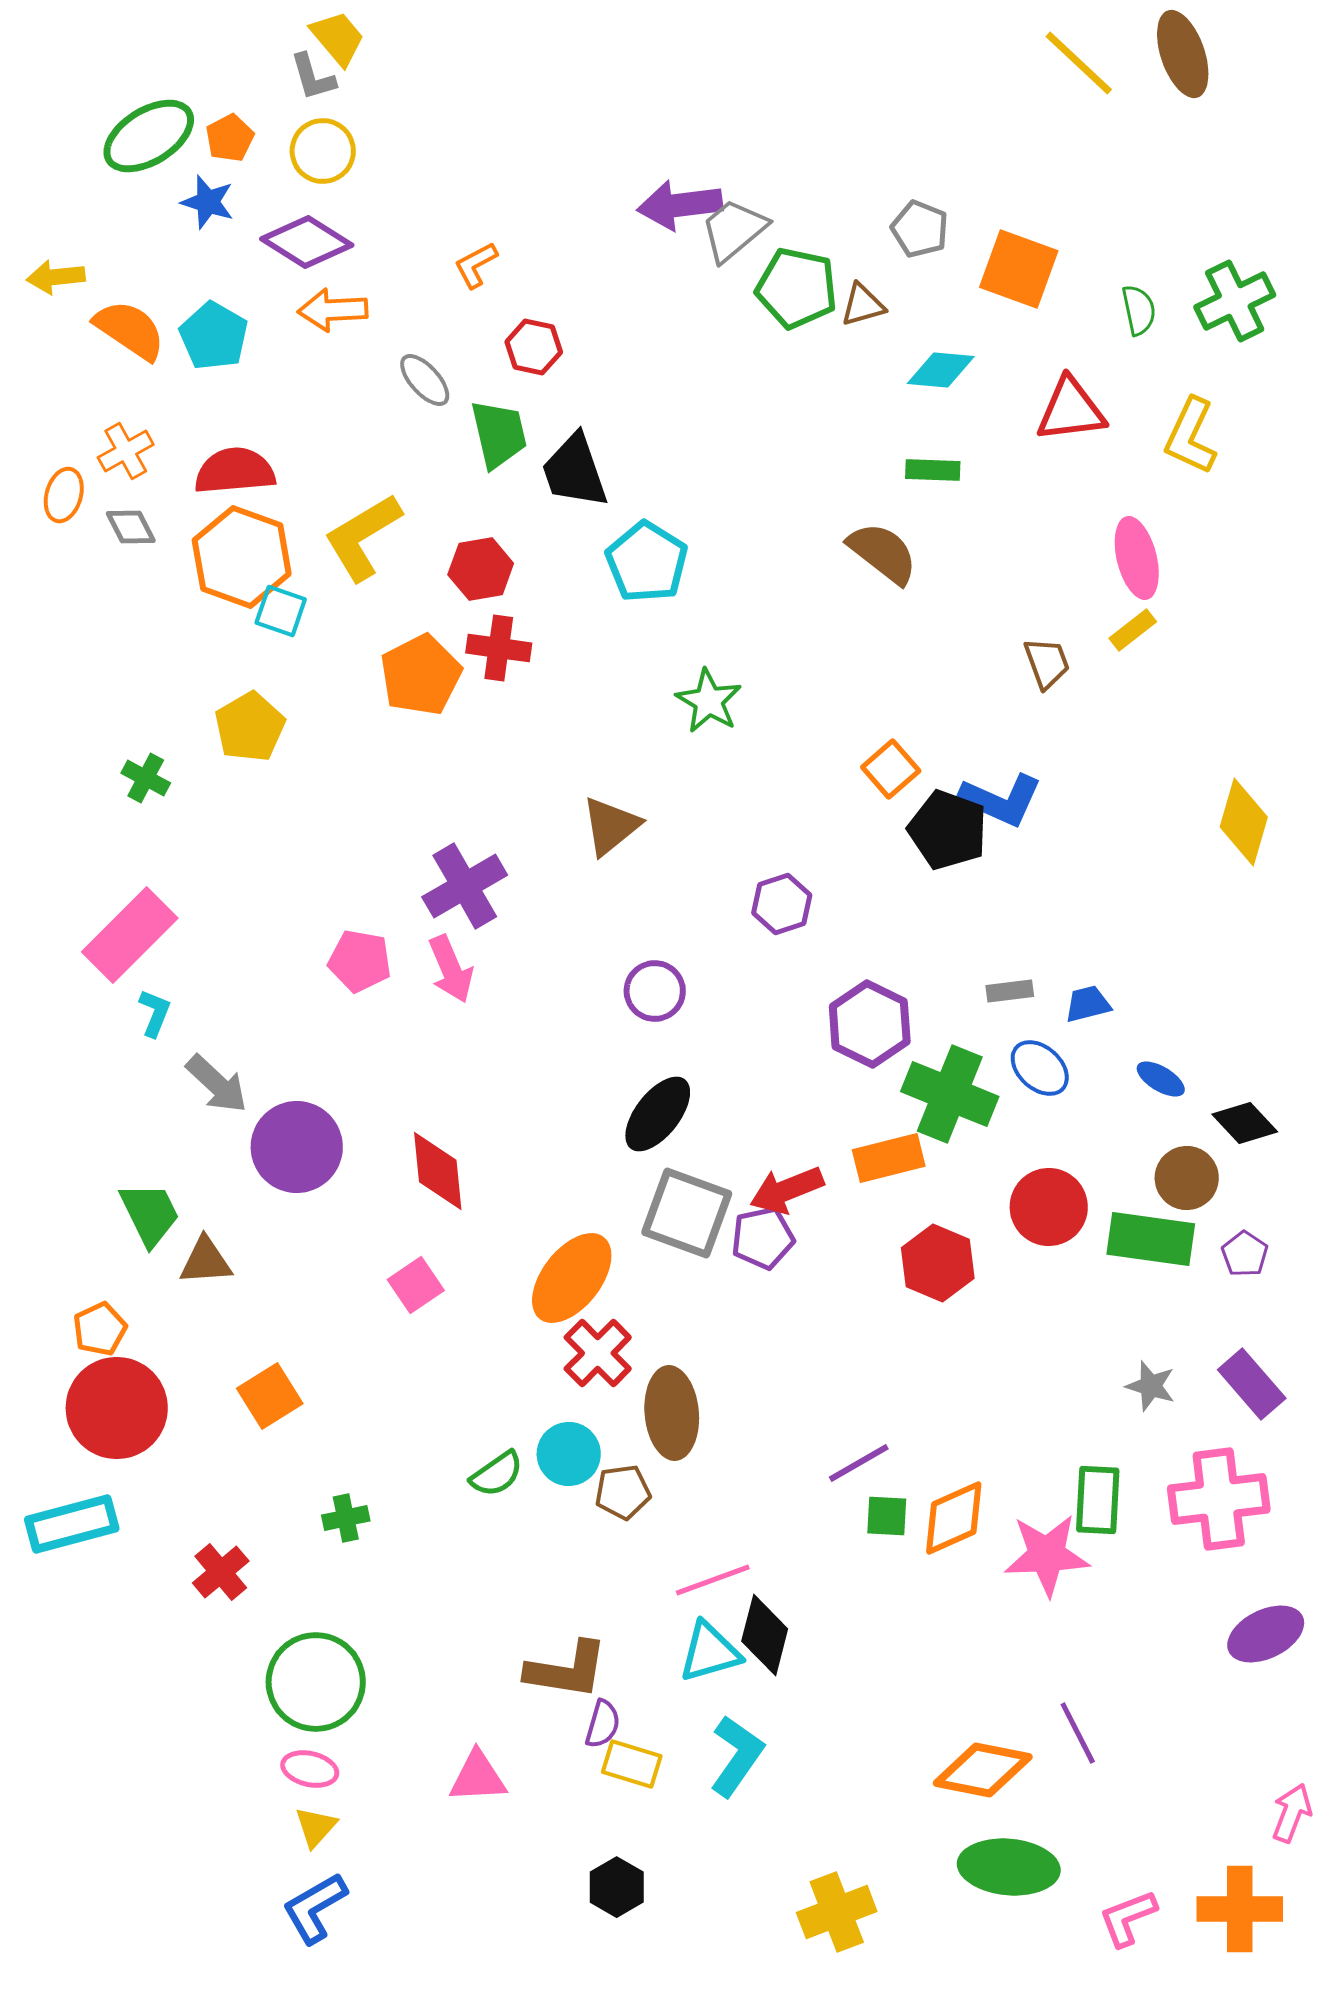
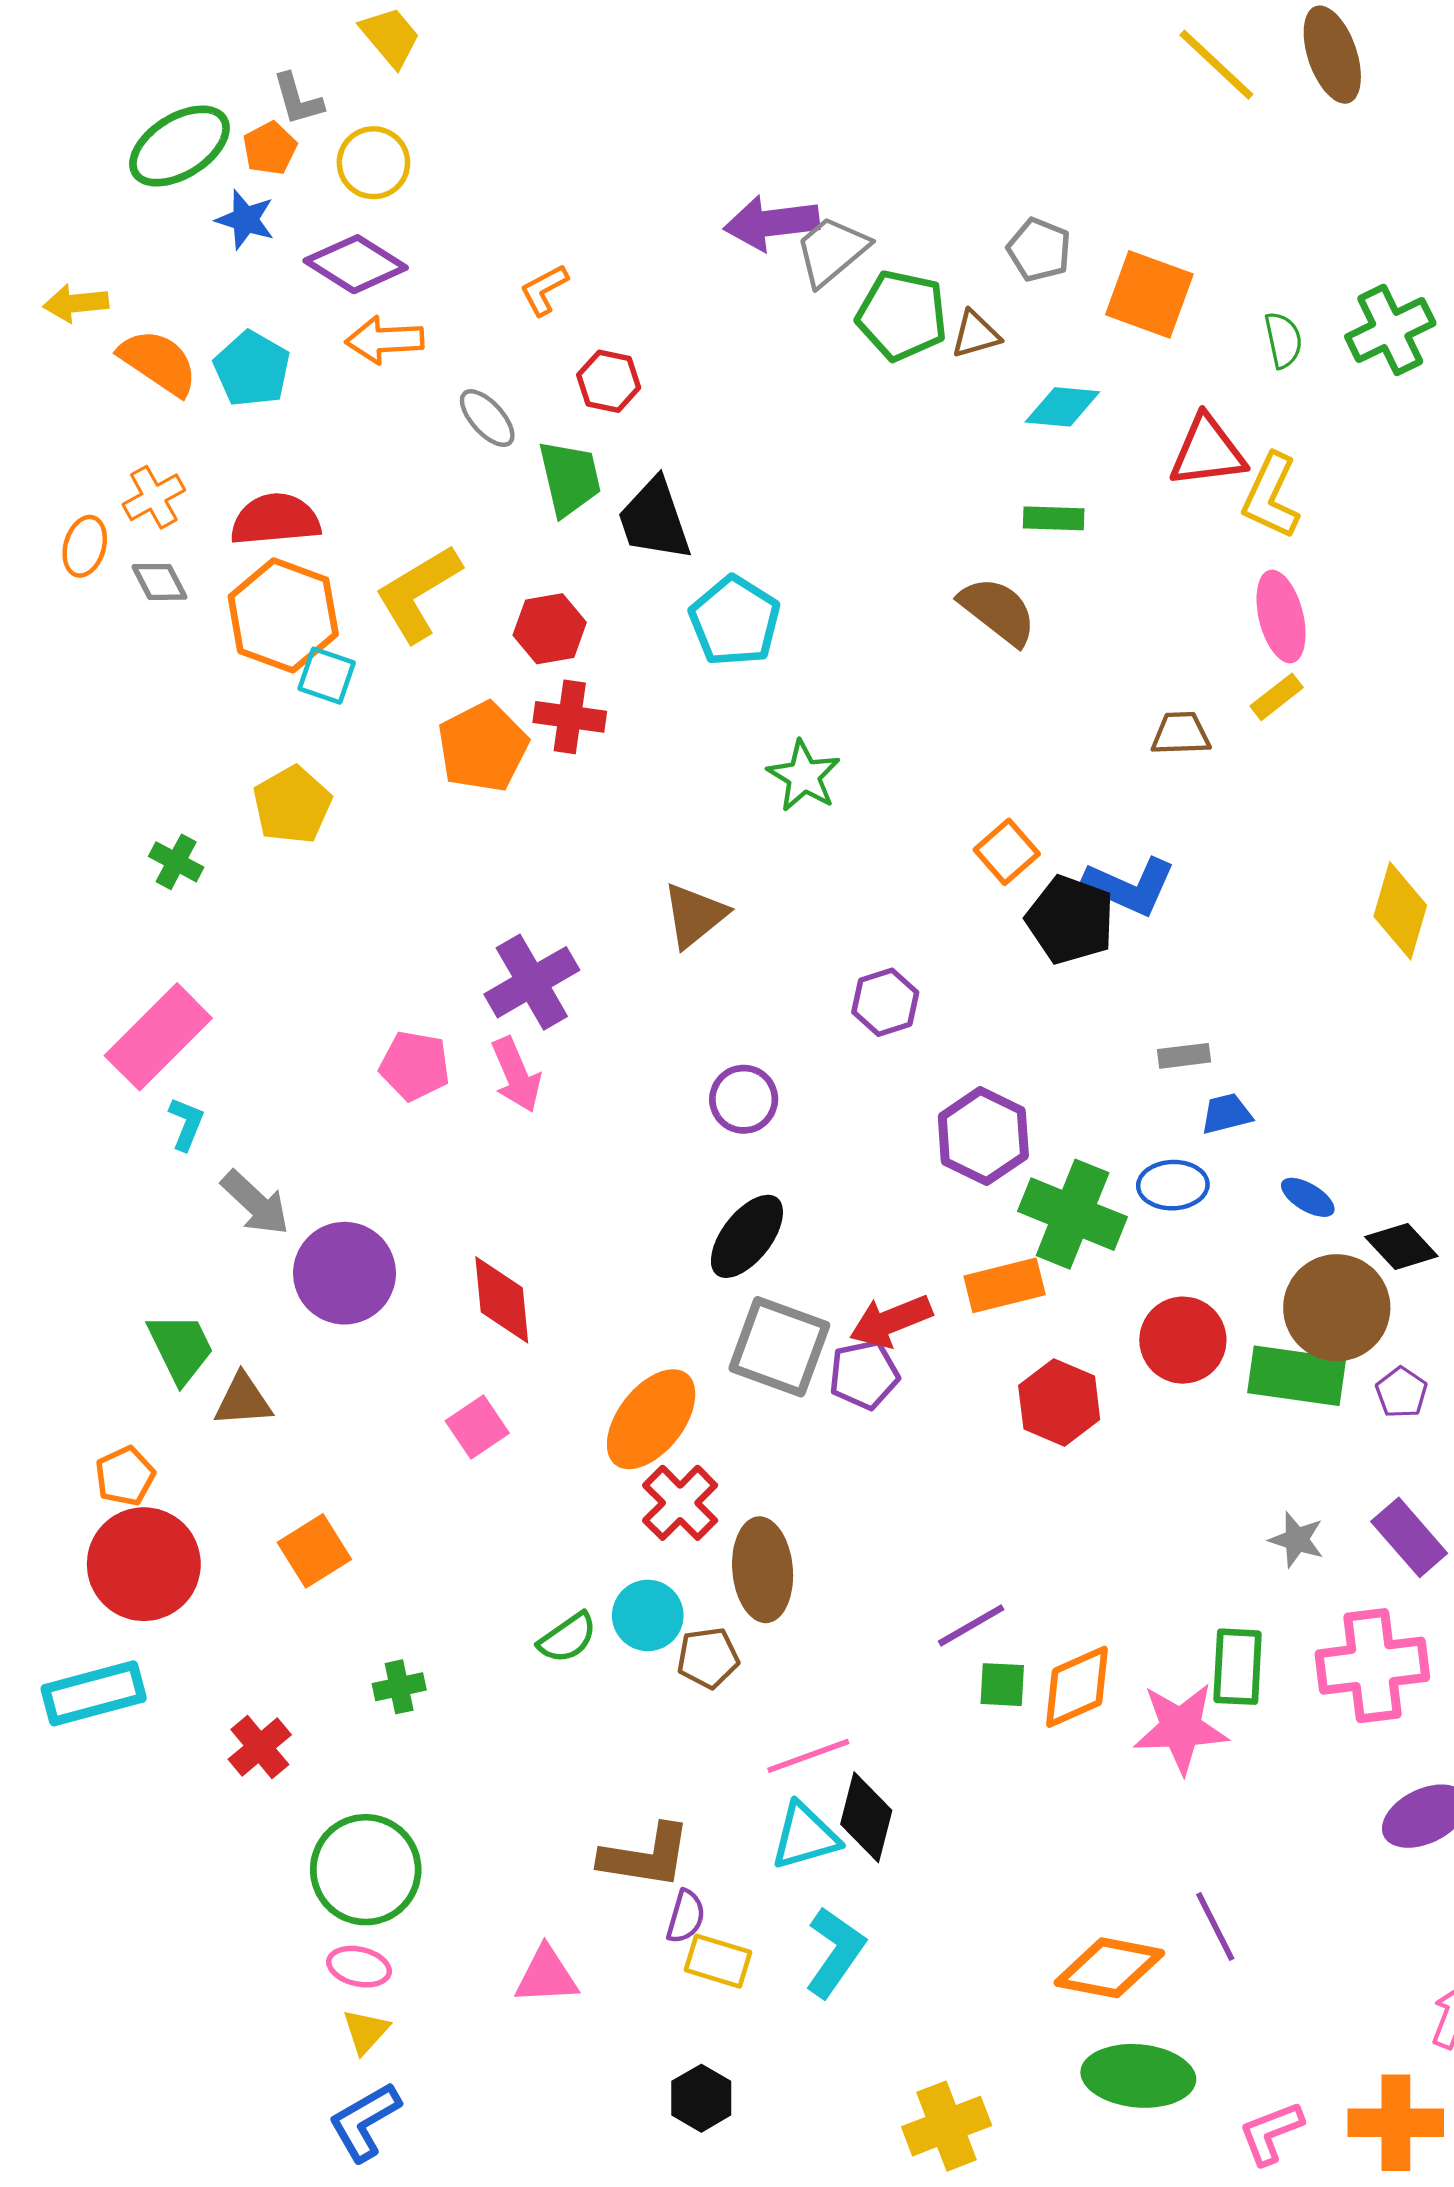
gray L-shape: (313, 77) -> (298, 99), moved
yellow L-shape: (1191, 436) -> (1271, 496), moved
brown trapezoid: (1047, 663) -> (1181, 734), turned -72
gray rectangle: (1010, 991) -> (1184, 1056), moved
blue ellipse: (1040, 1068) -> (1173, 1185), turned -44
brown circle: (1187, 1178) -> (1337, 1308), size x1.5

